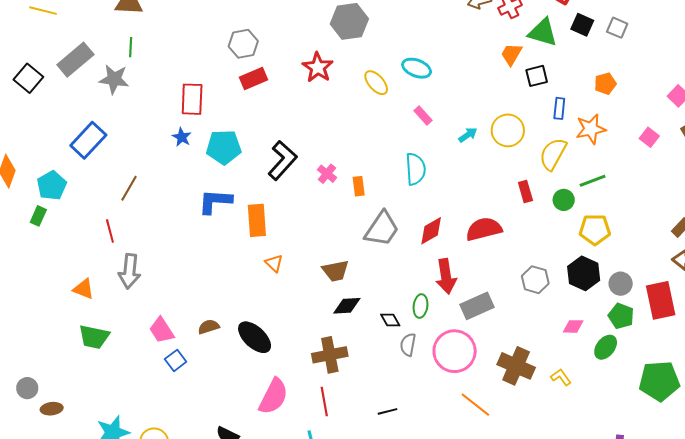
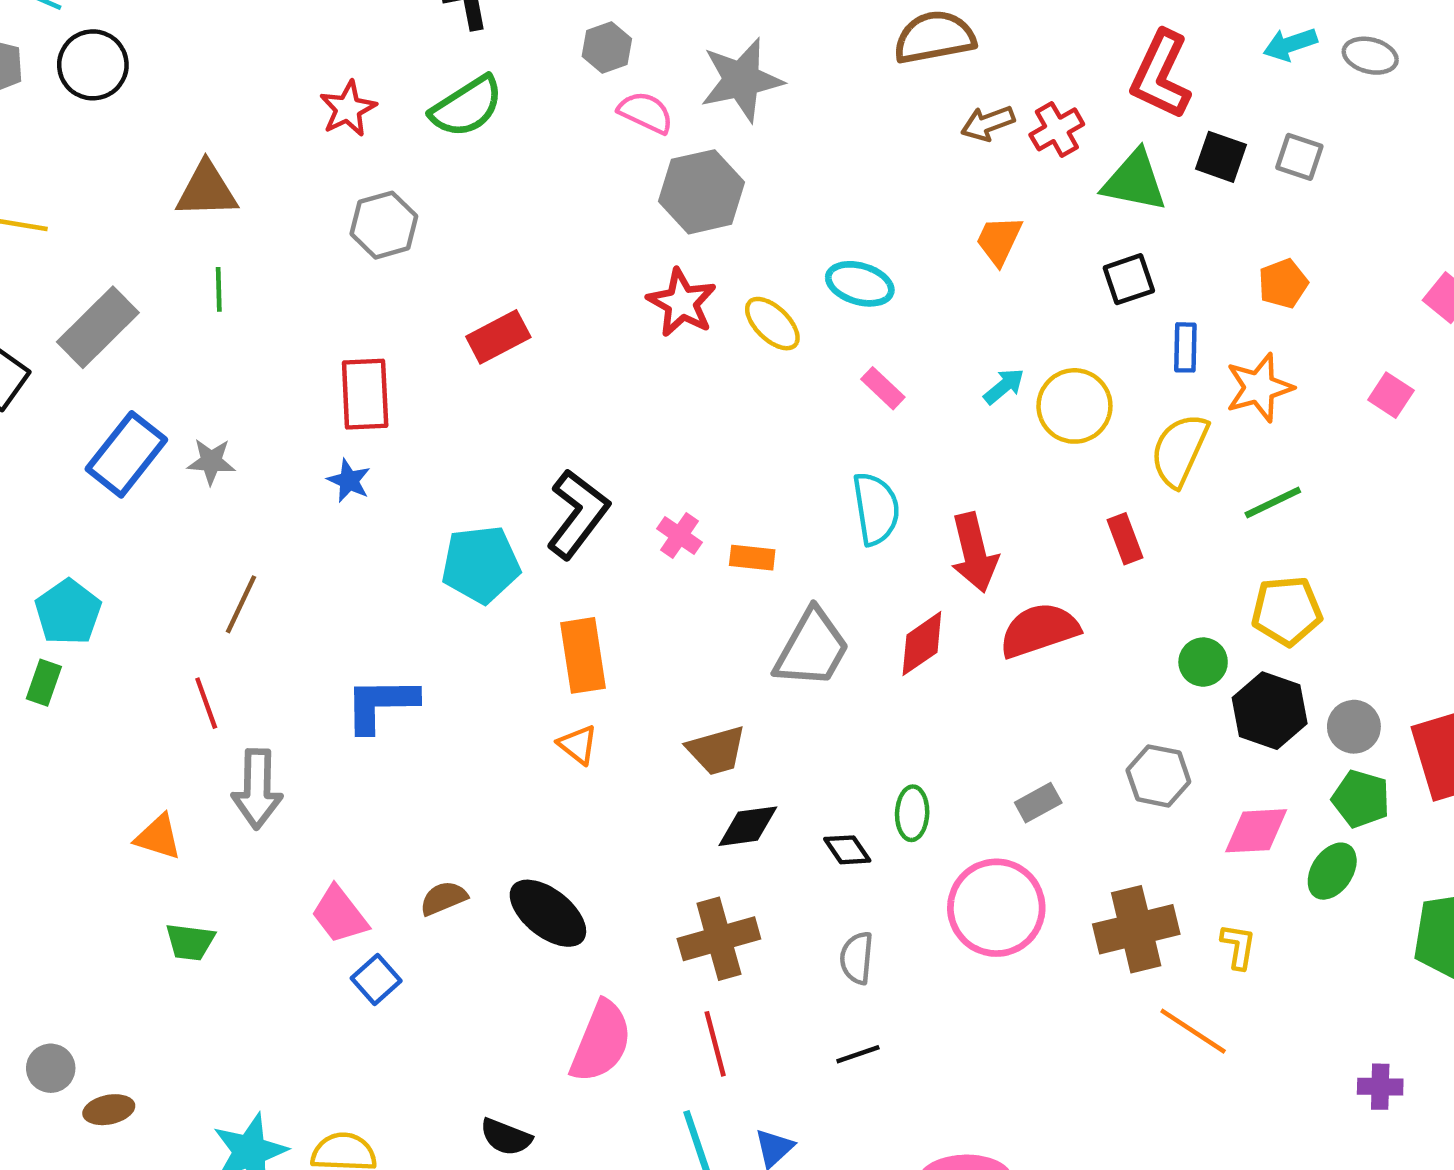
gray hexagon: (243, 44) -> (384, 225), moved
orange trapezoid: (511, 54) -> (999, 240), moved
red star: (318, 67) -> (682, 303), moved
gray star: (114, 79) -> (211, 461), moved, size x0.7
cyan arrow: (468, 135) -> (1004, 386), moved
blue rectangle: (88, 140) -> (126, 454), moved
cyan pentagon: (224, 147) -> (481, 564), moved
orange rectangle: (359, 186) -> (752, 558), turned -72
green circle: (564, 200) -> (1203, 662), moved
blue L-shape: (215, 201) -> (381, 704), moved
orange rectangle: (257, 220) -> (583, 655), moved
red arrow: (446, 276) -> (974, 553), moved
gray hexagon: (535, 280) -> (1158, 776), moved
gray rectangle: (477, 306) -> (1038, 803), size x0.6
pink diamond: (573, 326) -> (1256, 831), size x1.4
green trapezoid: (94, 337) -> (190, 942), size x0.7
gray semicircle: (408, 345) -> (857, 958), moved
brown cross: (516, 366) -> (1136, 929), turned -33
yellow L-shape: (561, 377) -> (1238, 946), turned 50
orange line: (475, 405) -> (1193, 1031), moved

